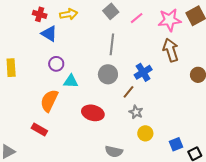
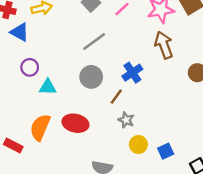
gray line: (112, 44) -> (94, 41), turned 50
orange semicircle: (49, 101) -> (40, 127), moved
blue square: (176, 144) -> (166, 151), moved

